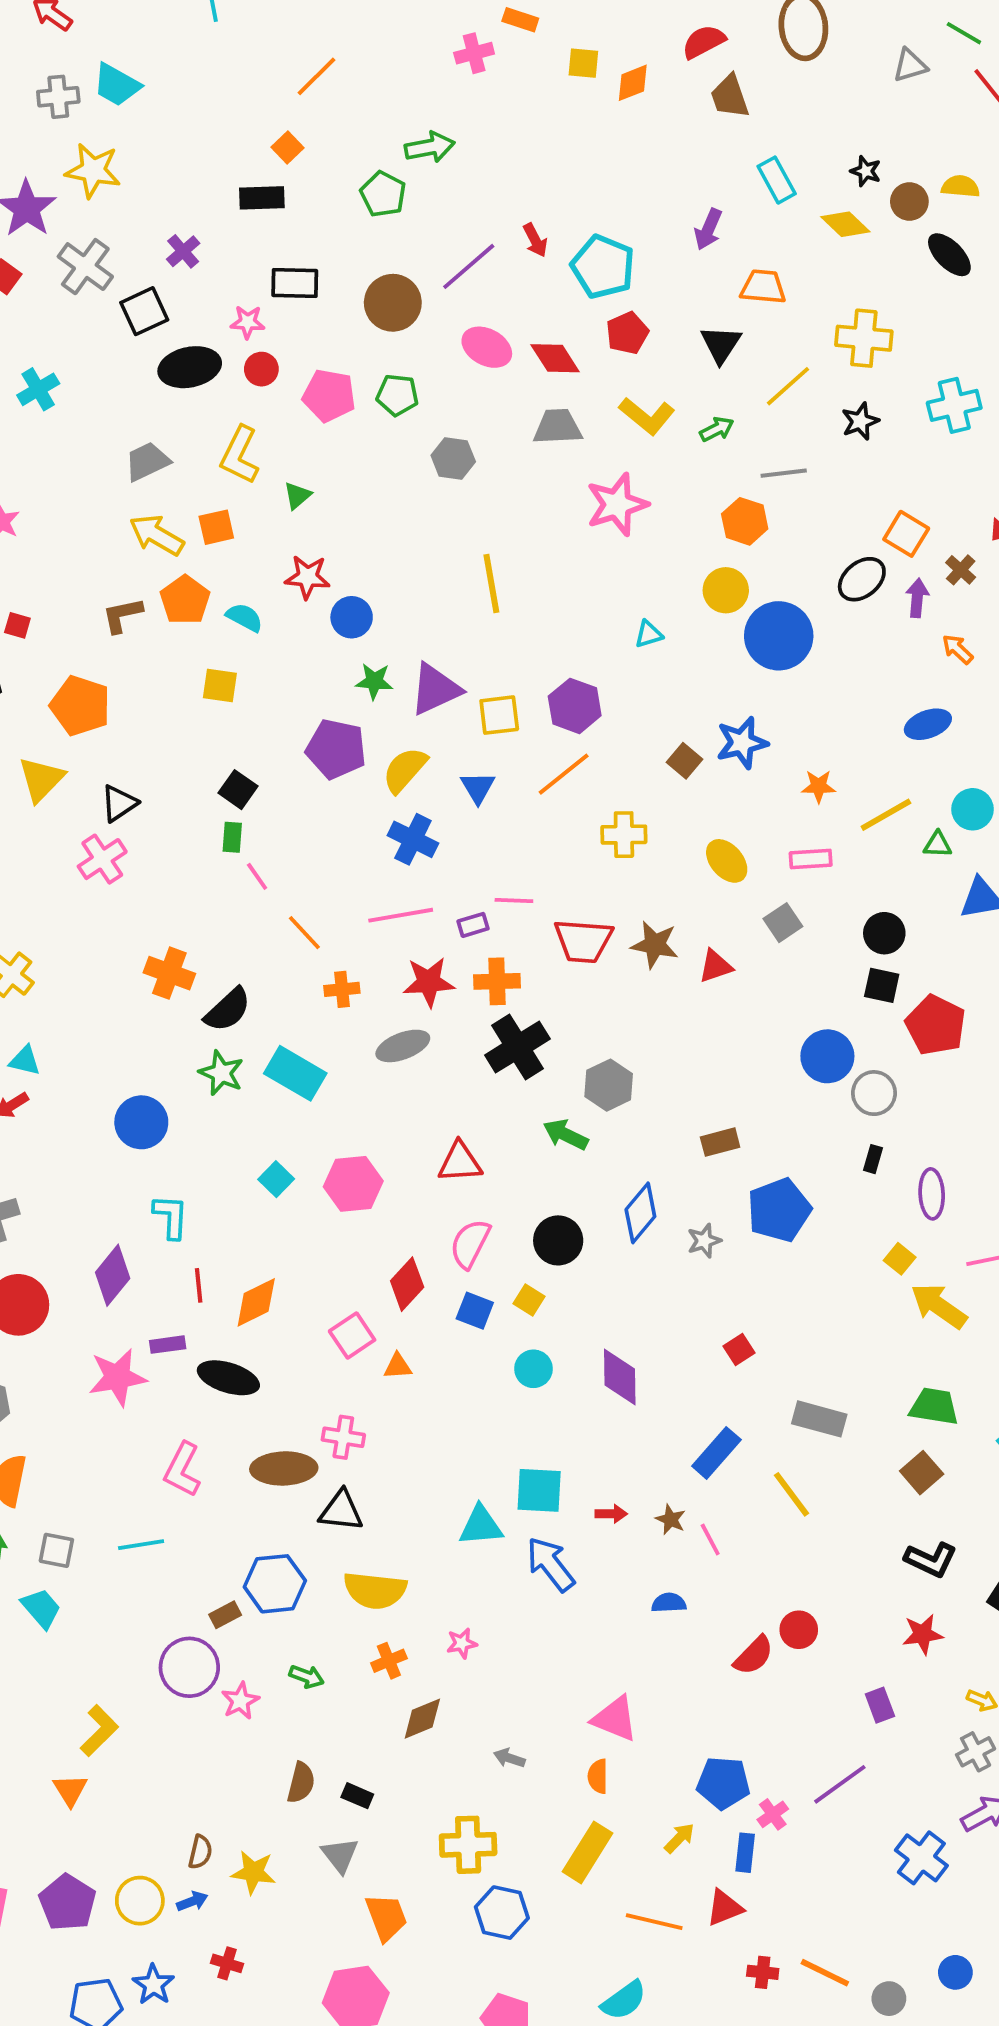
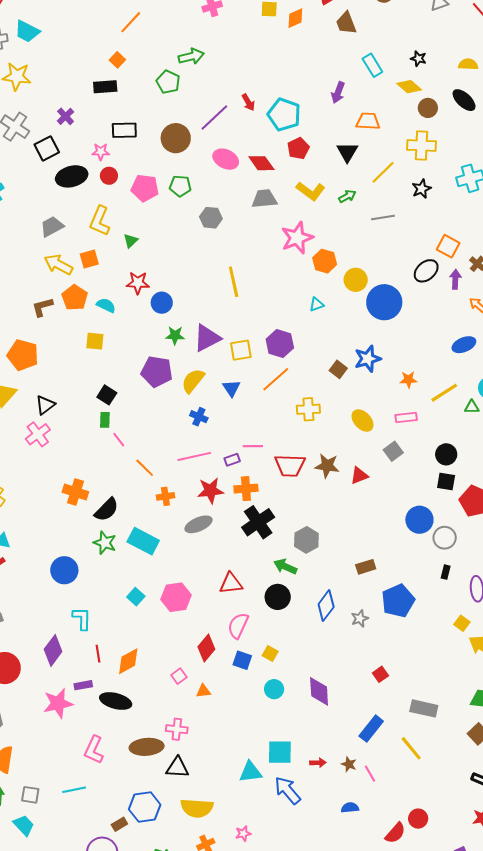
brown circle: (909, 202) -> (428, 108), moved
orange hexagon: (745, 521) -> (325, 261), moved
blue cross: (413, 839) -> (199, 417), size x0.7
black circle: (558, 1240) -> (278, 597), moved
pink square: (352, 1336) -> (179, 676), size x0.7

